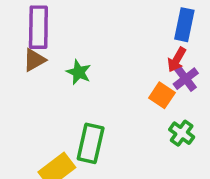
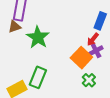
green star: (79, 72) -> (38, 37), size x1.6
orange square: (162, 95) -> (81, 58), size x1.5

